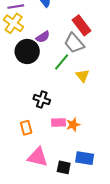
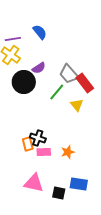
red rectangle: (81, 25) -> (85, 83), moved
black cross: (42, 100) -> (38, 138), moved
pink rectangle: (58, 123) -> (44, 152), moved
orange rectangle: (26, 128) -> (28, 144), moved

